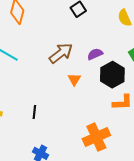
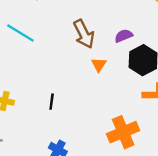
brown arrow: (61, 53) -> (84, 34), turned 100

